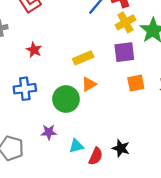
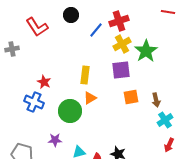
red star: (34, 50) -> (44, 82), moved
yellow rectangle: (83, 58) -> (85, 75), turned -60
blue cross: (25, 89) -> (34, 102), turned 30

